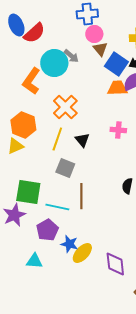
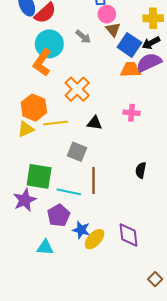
cyan circle: (54, 63) -> (49, 44), moved
yellow line: (57, 139) -> (55, 123), moved, turned 65
black triangle: (82, 140) -> (95, 123), turned -42
purple diamond: (115, 264) -> (128, 235), moved

